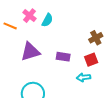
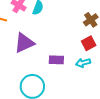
purple rectangle: (63, 57) -> (56, 60), moved

